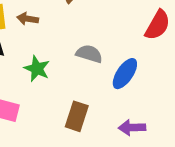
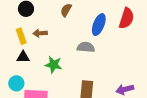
blue ellipse: (125, 74) -> (99, 25), moved

